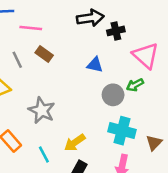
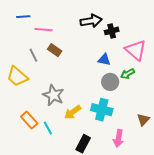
blue triangle: (95, 65) -> (104, 60), moved
cyan cross: (122, 131) -> (102, 110), moved
yellow arrow: (75, 143) -> (73, 112), moved
cyan line: (44, 154) -> (48, 128), moved

